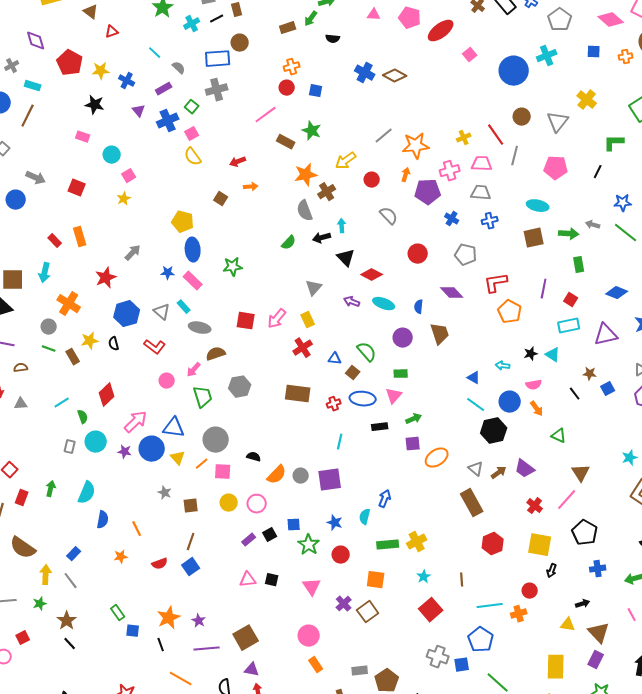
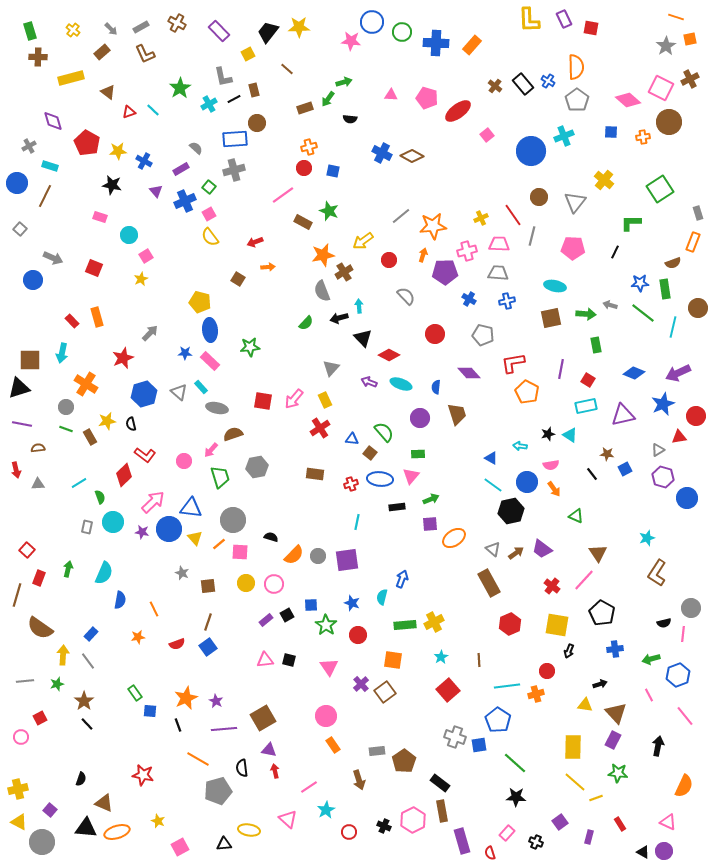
cyan line: (155, 53) -> (153, 110), moved
red L-shape: (155, 347) -> (145, 455), moved
brown rectangle: (298, 394) -> (315, 474), size x0.7

